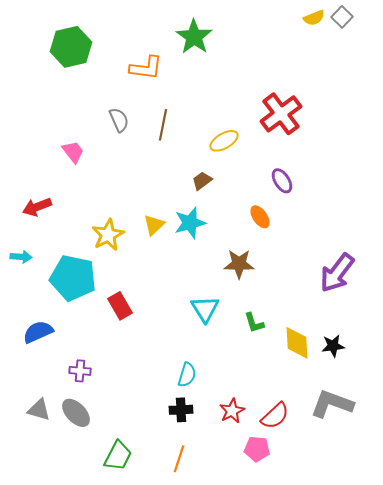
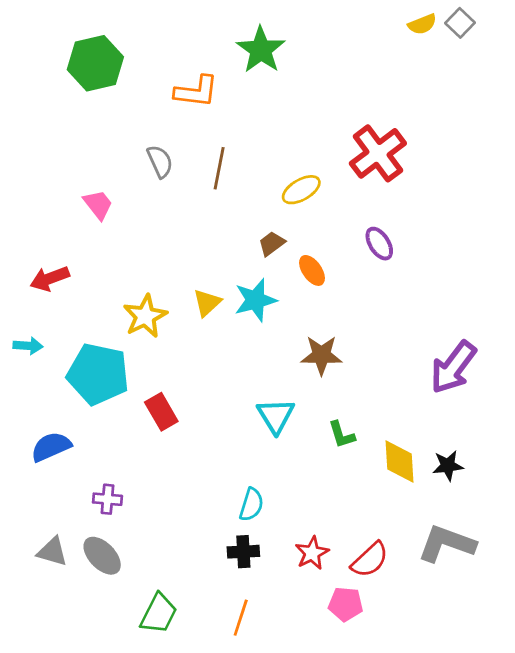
orange ellipse: (260, 217) -> (312, 270), moved

